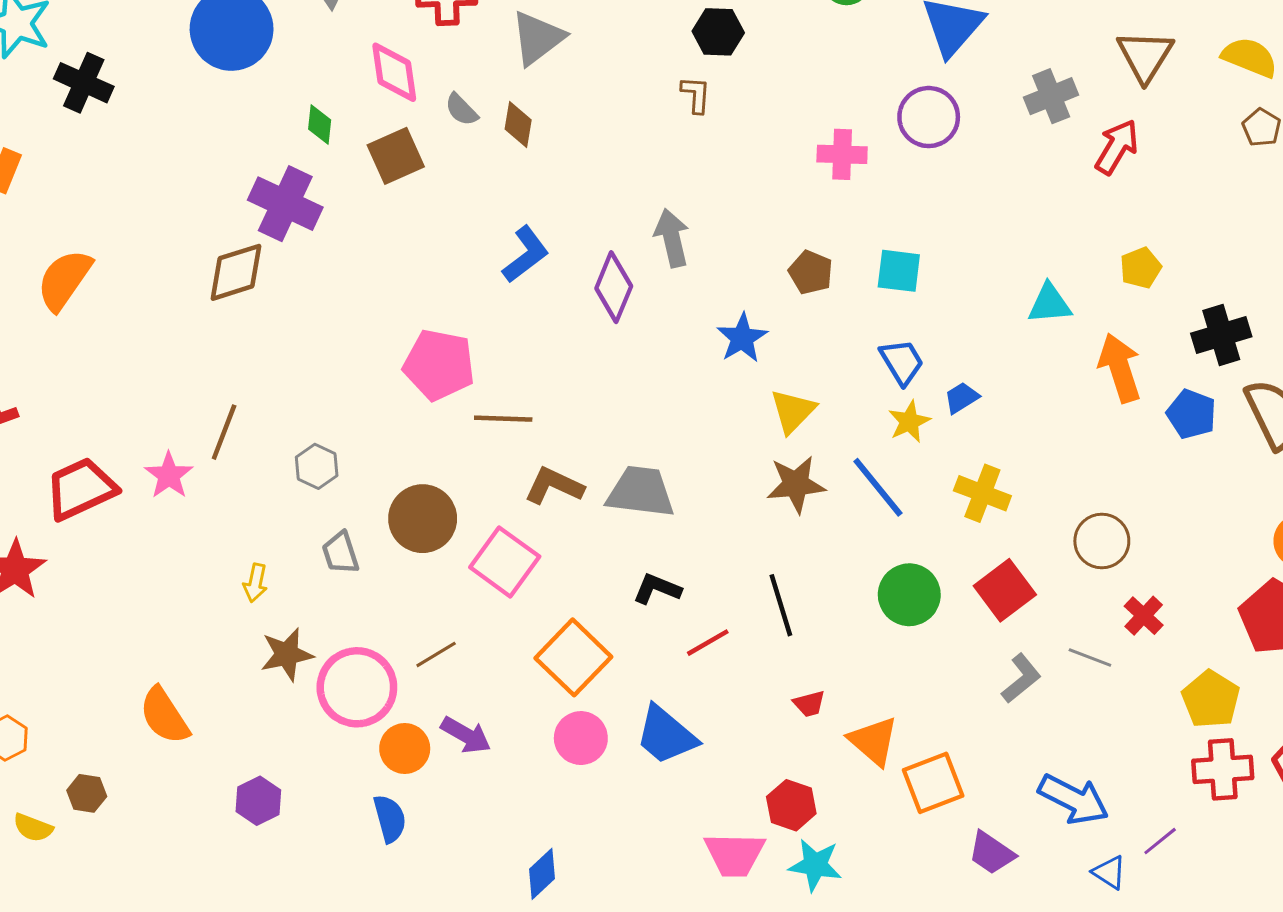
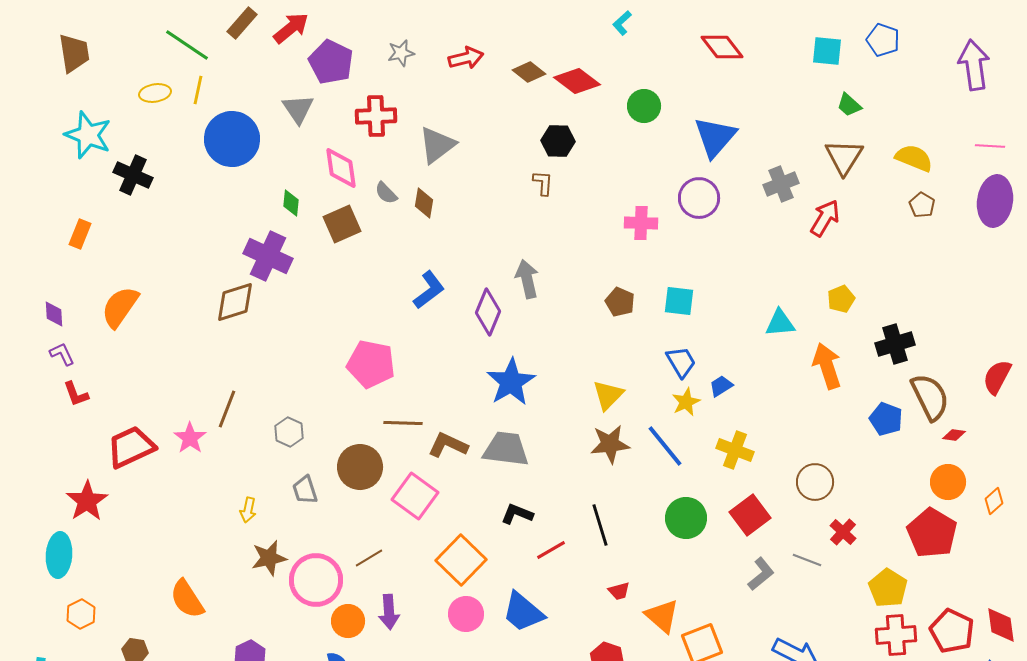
blue star: (742, 338) -> (511, 382), moved, size x1.4
blue pentagon: (1191, 414) -> (886, 419), moved
brown line: (503, 419) -> (403, 423), moved
purple arrow: (466, 735) -> (389, 612), turned 56

